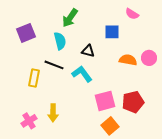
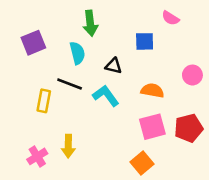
green arrow: (70, 18) -> (90, 23), turned -42
orange semicircle: (128, 60) -> (152, 91), moved
pink square: (105, 101) -> (152, 127), moved
red pentagon: (133, 102) -> (189, 128), moved

